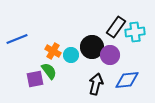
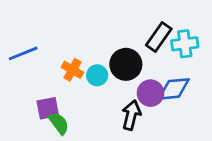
purple circle: (110, 55) -> (151, 93), moved
green semicircle: (49, 71) -> (59, 123), moved
blue diamond: (127, 80) -> (174, 89), moved

